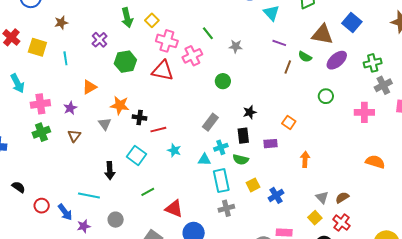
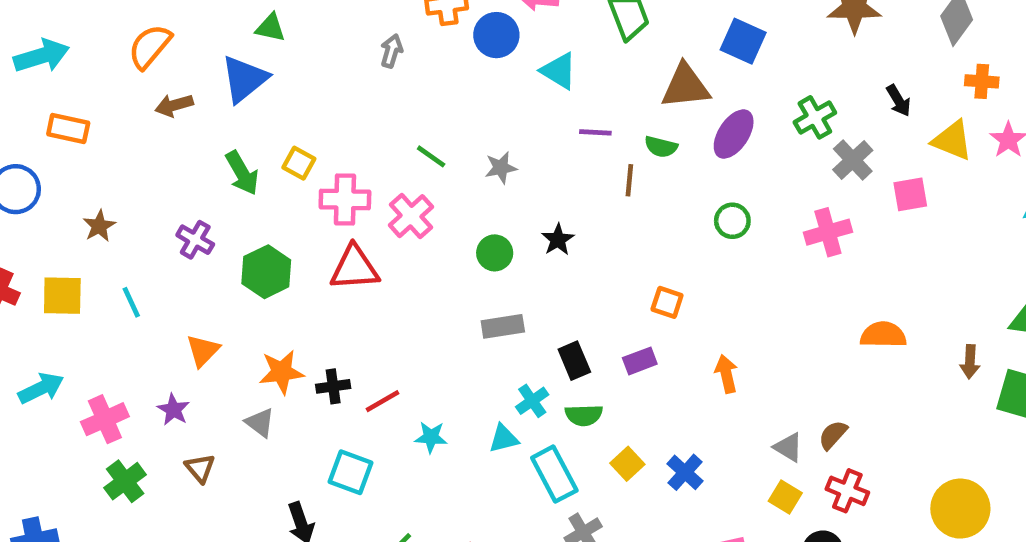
cyan arrow: (17, 83) -> (41, 388), turned -72
black star: (250, 112) -> (558, 240), moved
gray rectangle: (210, 122) -> (503, 326), moved, turned 60

